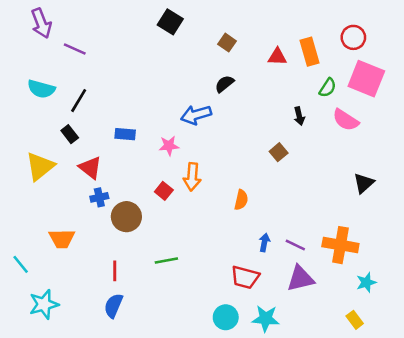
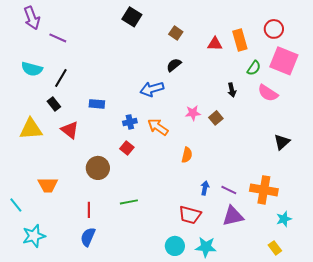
pink star: (169, 146) -> (193, 113), moved
yellow triangle: (40, 166) -> (31, 129), turned 35
orange arrow: (192, 177) -> (158, 127), moved, turned 120
blue cross: (99, 197) -> (130, 122), moved

